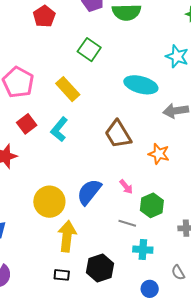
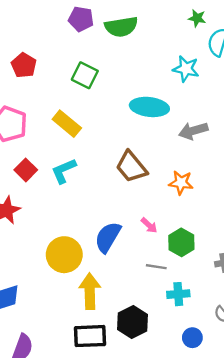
red pentagon: (44, 16) -> (24, 65), moved
cyan L-shape: (59, 129) -> (64, 171), turned 35
black rectangle: (62, 275) -> (90, 336), size x1.8

